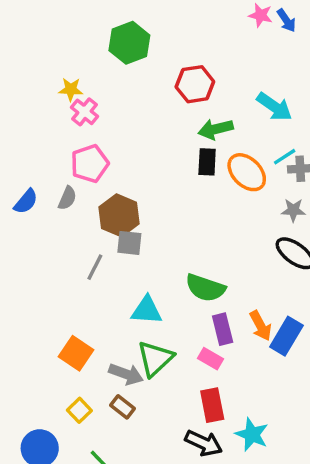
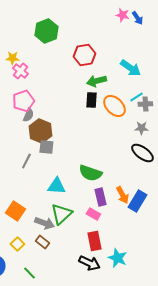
gray semicircle: (67, 198) -> (28, 115), moved

